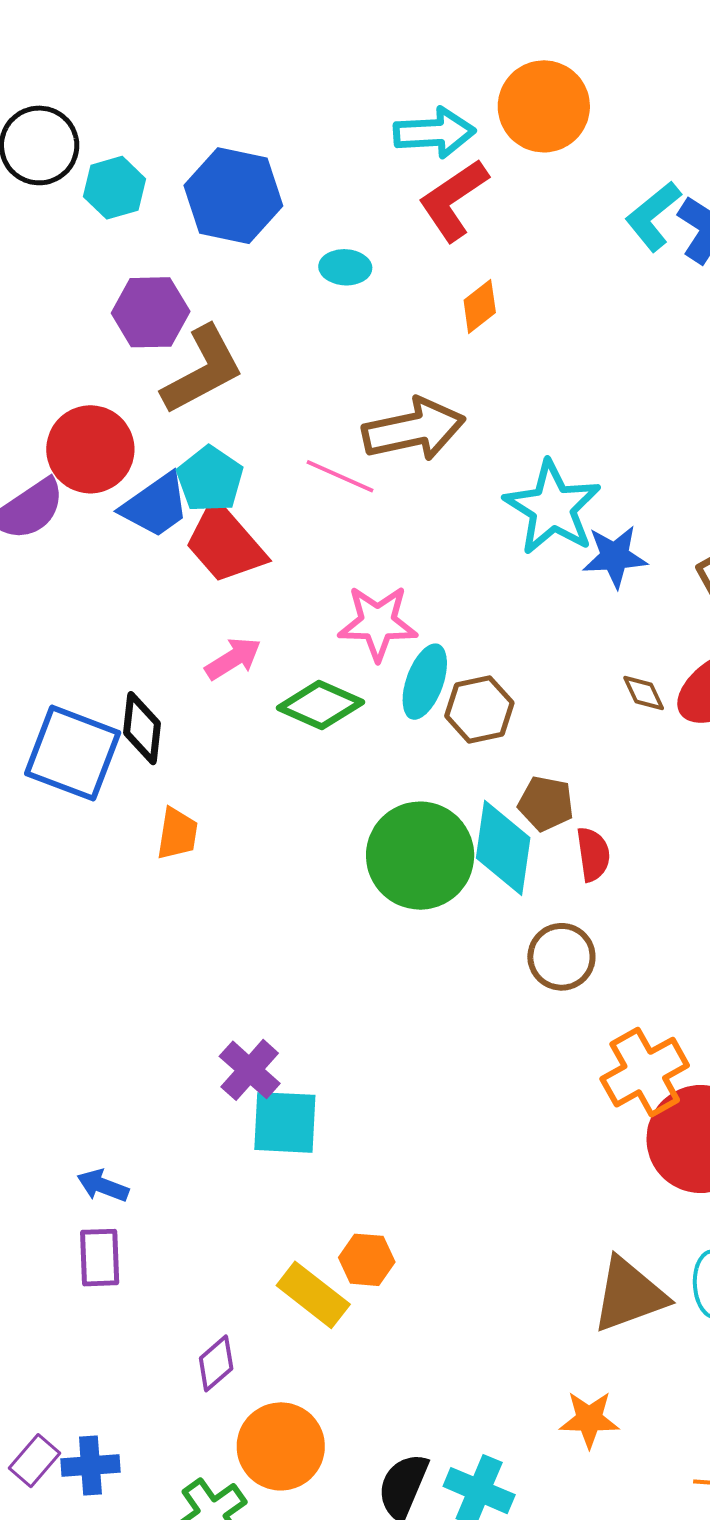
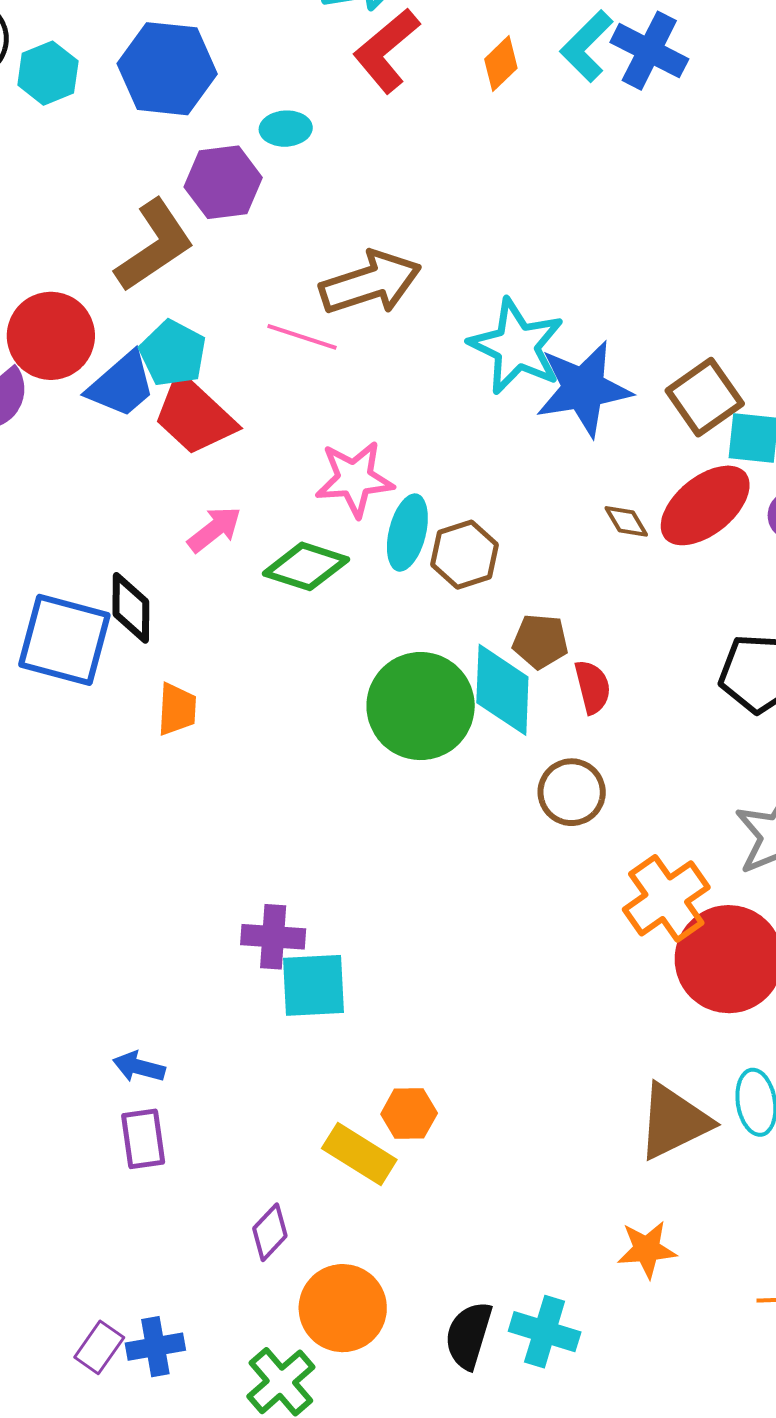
orange diamond: (480, 306) -> (501, 64), moved
purple hexagon: (151, 312) -> (223, 182), moved
blue star: (615, 557) -> (584, 389), size x1.5
purple cross: (250, 1070) -> (273, 937), turned -32

